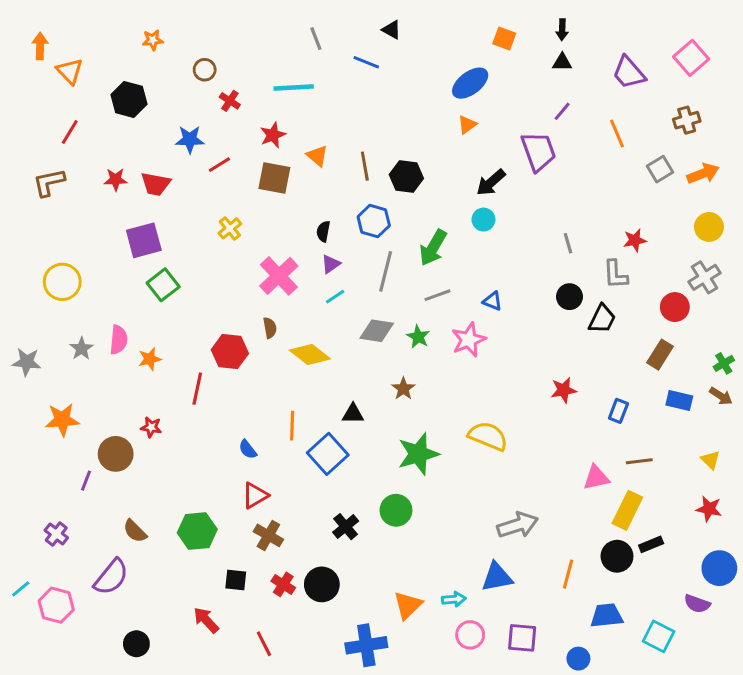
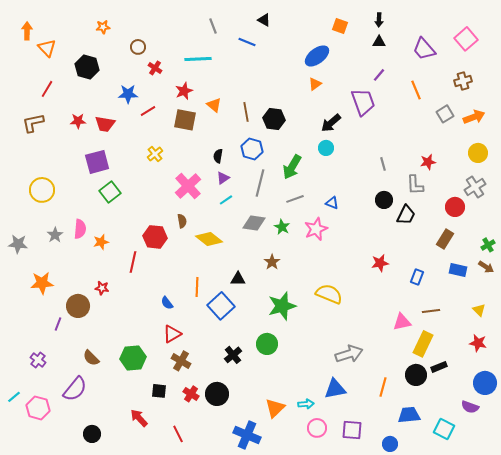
blue cross: (366, 645) -> (247, 435), turned 32

